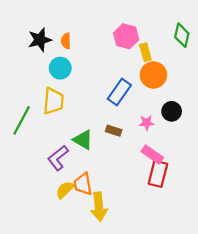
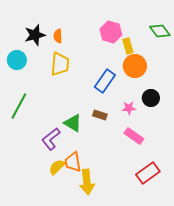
green diamond: (182, 35) -> (160, 31), turned -50
cyan circle: (60, 68) -> (17, 60), moved
yellow trapezoid: (53, 101) -> (60, 64), moved
red rectangle: (158, 174) -> (148, 173), moved, turned 40

